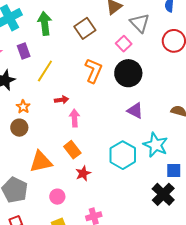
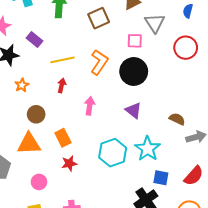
pink square: (124, 44) -> (135, 41), turned 35
purple rectangle: (24, 51) -> (34, 40), moved, turned -42
yellow line: (45, 71) -> (62, 60), moved, turned 35
red arrow: (62, 100) -> (62, 85), turned -80
pink arrow: (75, 118) -> (90, 106), moved
brown circle: (19, 128) -> (36, 114), moved

